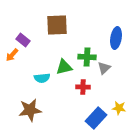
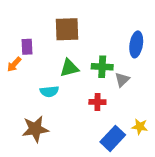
purple rectangle: (23, 40) -> (27, 47), turned 48
green triangle: (64, 67) -> (69, 68), moved

